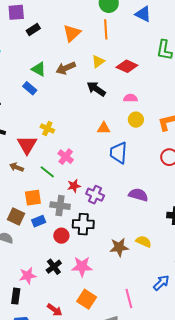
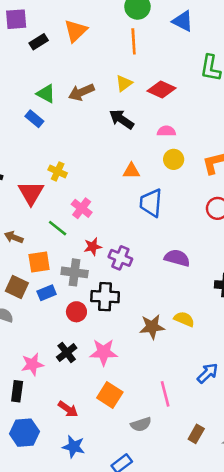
orange triangle: (72, 33) -> (76, 31), moved
brown arrow: (16, 167) -> (14, 237), moved

